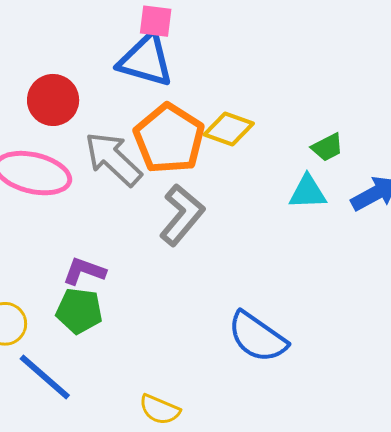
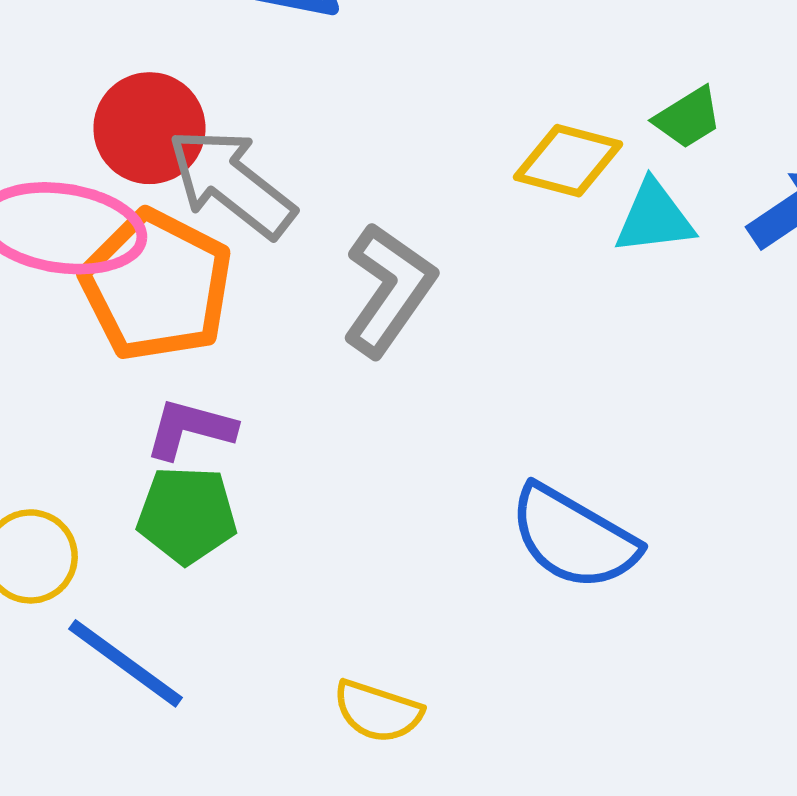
red circle: (53, 100) -> (149, 128), moved
yellow diamond: (229, 129) -> (568, 161), moved
orange pentagon: (169, 139) -> (157, 286), moved

